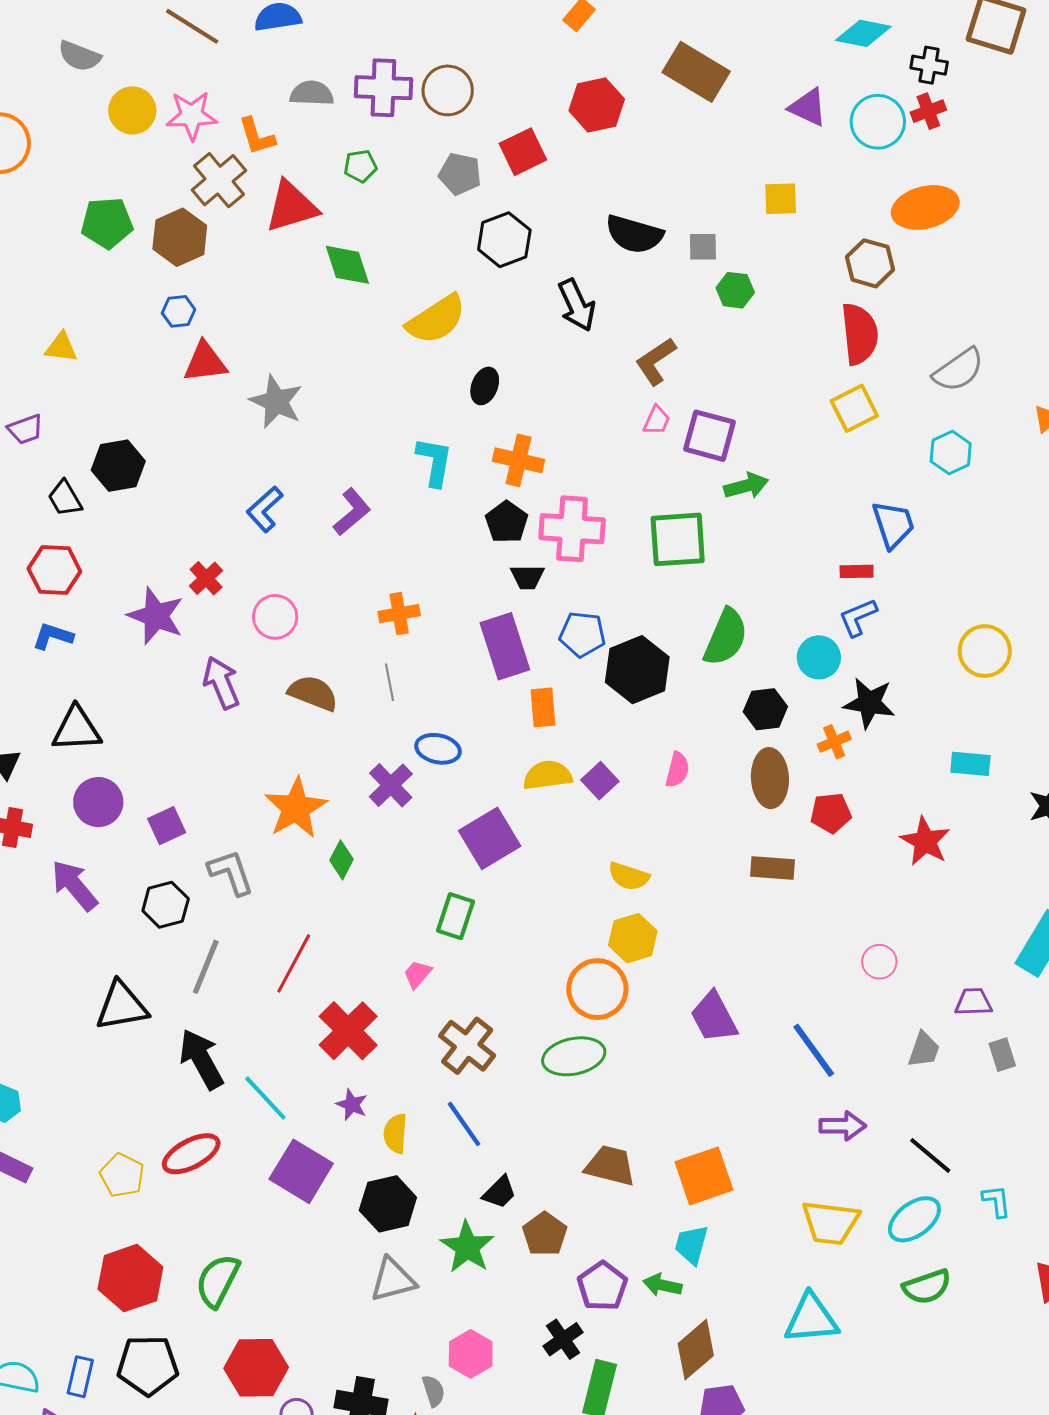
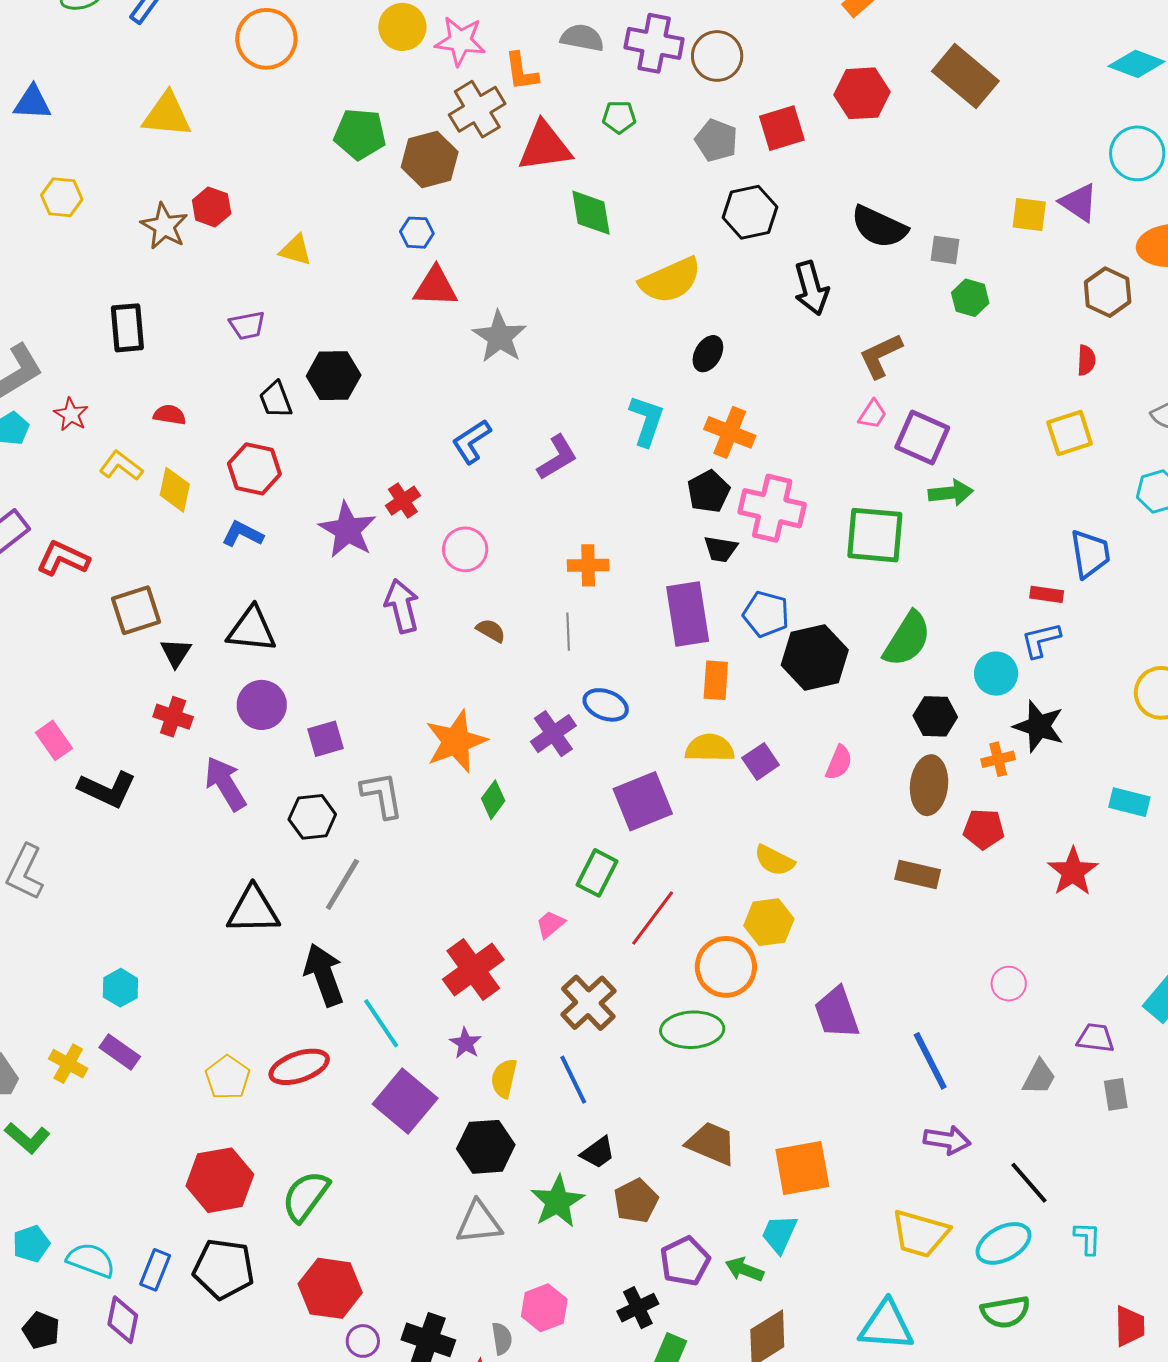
purple triangle: (808, 107) -> (1079, 203), moved
red semicircle: (860, 334) -> (1086, 360), size x0.5
brown semicircle: (313, 693) -> (491, 630), size x0.6
red line: (294, 963) -> (653, 918), moved

